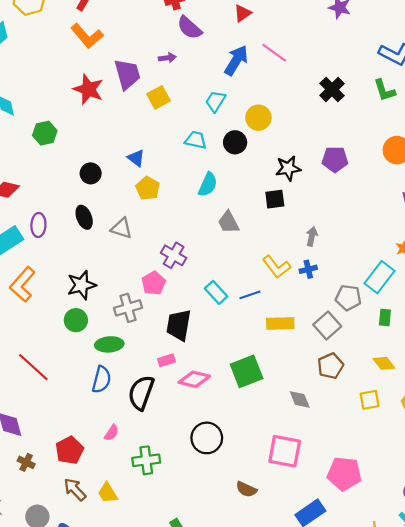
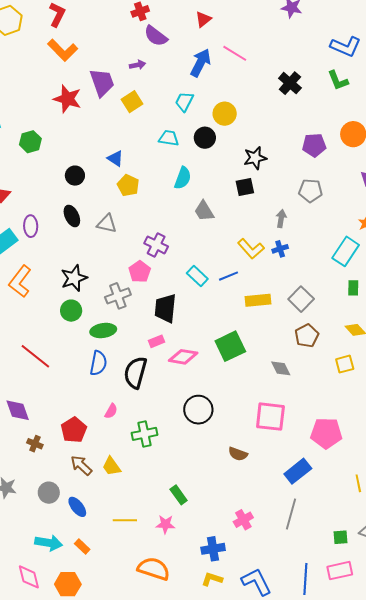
purple pentagon: (335, 159) -> (314, 145), moved
gray pentagon: (348, 298) -> (311, 191), moved

